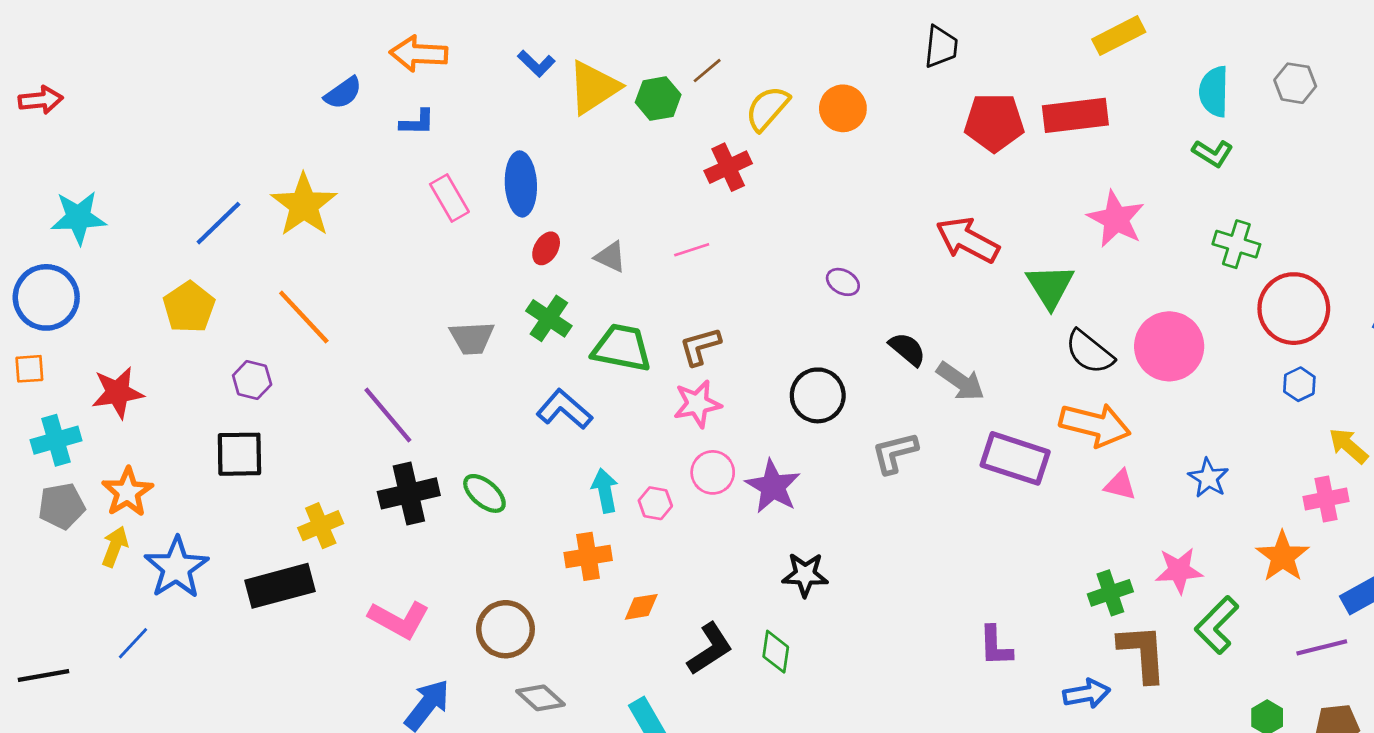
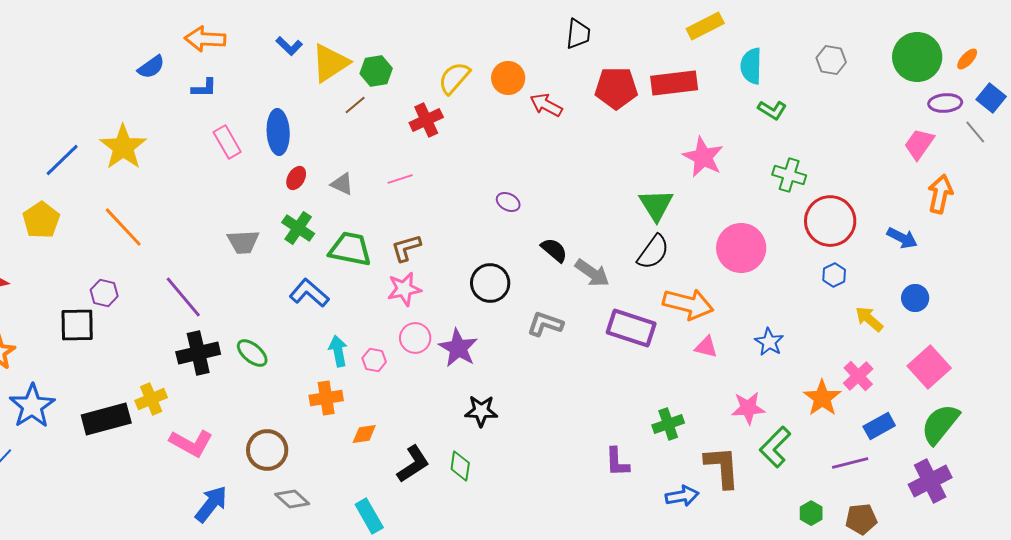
brown line: (707, 71) -> (355, 105), moved
cyan semicircle: (1214, 92) -> (751, 66), moved
red arrow: (968, 240) -> (546, 105), moved, size x0.7
black semicircle: (1089, 352) -> (653, 252), moved, turned -93
purple hexagon: (252, 380) -> (104, 293), moved
gray L-shape: (895, 453) -> (545, 324), turned 33
pink cross: (1326, 499) -> (858, 376), moved, turned -32
yellow cross: (321, 526) -> (151, 399), moved
green cross: (1110, 593) -> (668, 424), moved

